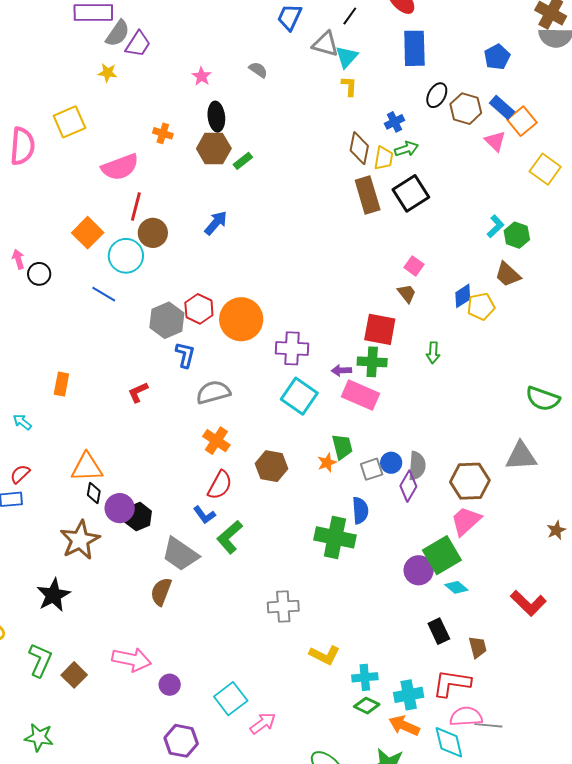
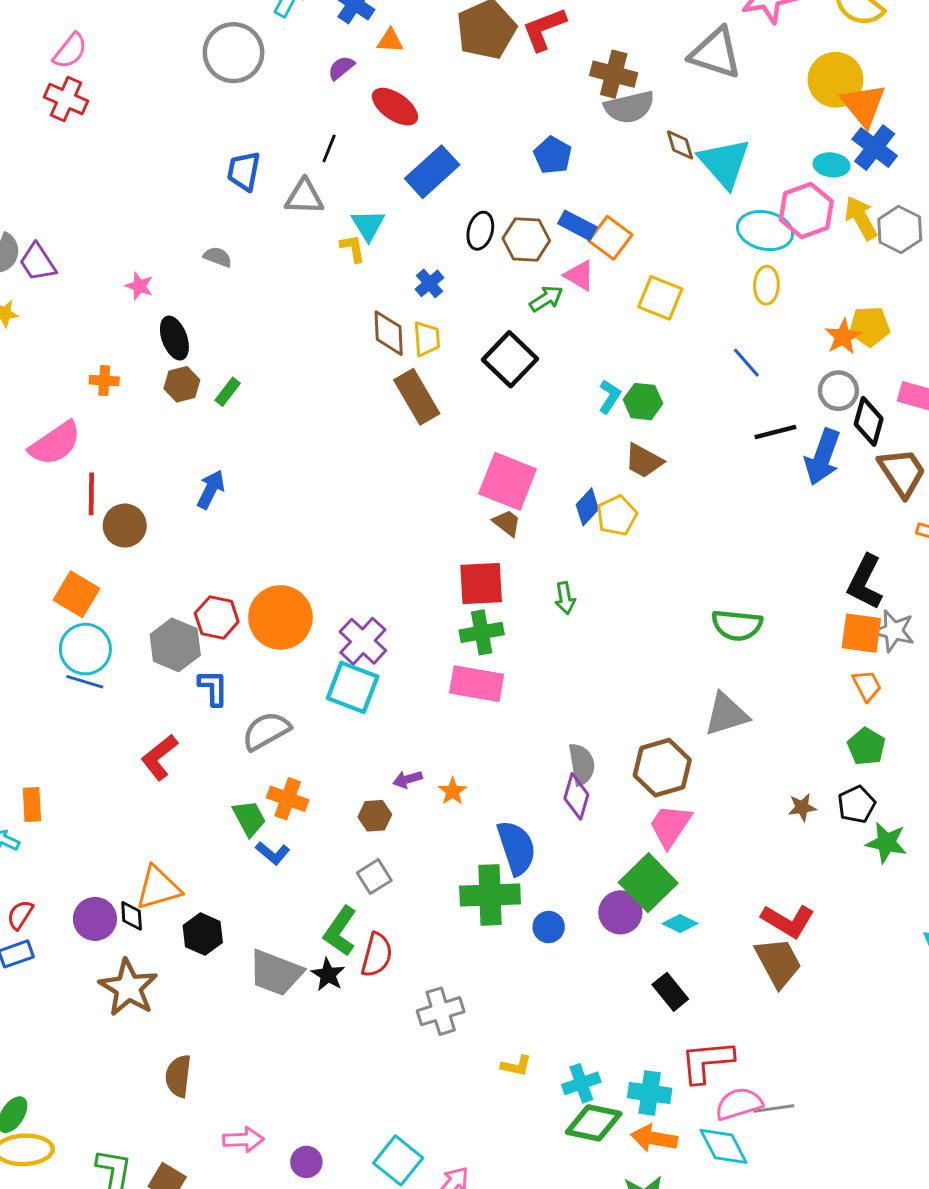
purple trapezoid: (138, 44) -> (38, 262), turned 128
blue rectangle: (414, 48) -> (432, 172), turned 63
cyan triangle: (347, 57) -> (368, 225), moved
brown hexagon: (214, 148) -> (182, 384), size x0.7
green arrow: (406, 149) -> (546, 299), moved
black square: (411, 193) -> (510, 359), moved
orange square: (88, 233) -> (76, 594), moved
cyan circle: (126, 256) -> (85, 649), moved
pink square: (414, 266) -> (508, 481), size x2.0
blue line: (104, 294) -> (85, 682), moved
purple cross: (292, 348) -> (363, 641), turned -36
purple arrow: (341, 370) -> (408, 779), moved
orange rectangle: (61, 384) -> (32, 805), moved
red L-shape: (138, 392) -> (159, 757), size x1.4
cyan square: (299, 396) -> (353, 687), moved
green trapezoid: (342, 447) -> (249, 818), moved
blue circle: (391, 463) -> (549, 927), moved
brown hexagon: (271, 466) -> (375, 816), size x0.7
orange triangle: (87, 467) -> (158, 888), moved
gray square: (372, 469) -> (374, 877), moved
red semicircle: (220, 485) -> (377, 955), moved
purple circle: (120, 508) -> (95, 919), moved
blue semicircle: (360, 510) -> (516, 848), size x1.4
blue L-shape: (204, 515) -> (273, 853), moved
brown star: (556, 530) -> (802, 807), turned 30
brown semicircle: (161, 592) -> (178, 1076), moved
black star: (53, 595) -> (328, 975), moved, size x0.7
brown trapezoid: (478, 647) -> (778, 962), moved, size x1.6
yellow L-shape: (325, 655) -> (516, 1066), size x0.7
pink arrow: (132, 660) -> (243, 1140), size x0.7
cyan cross: (409, 695) -> (650, 1093), turned 32
green diamond: (367, 706) -> (594, 1123), size x1.5

